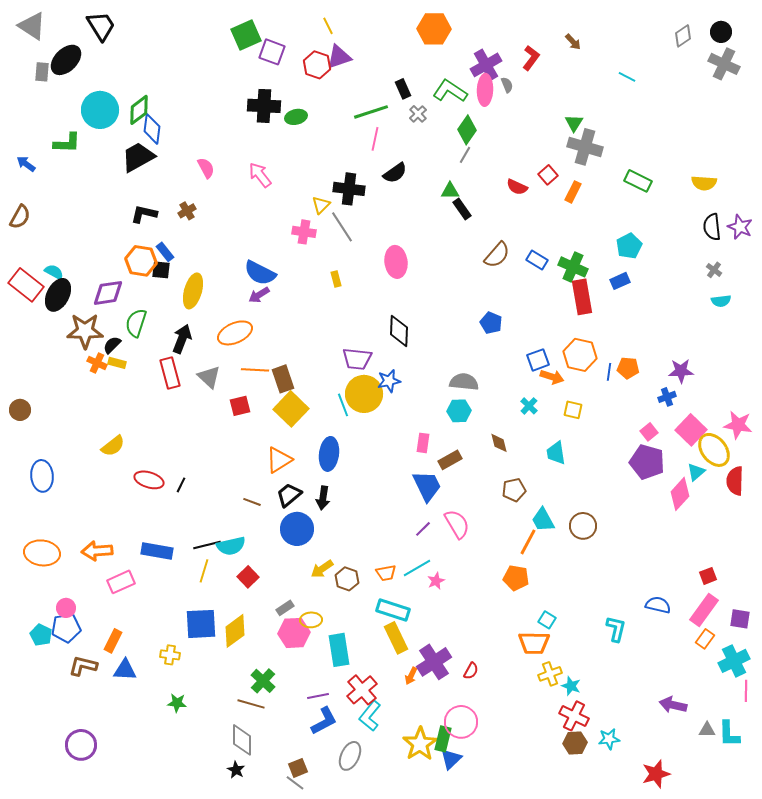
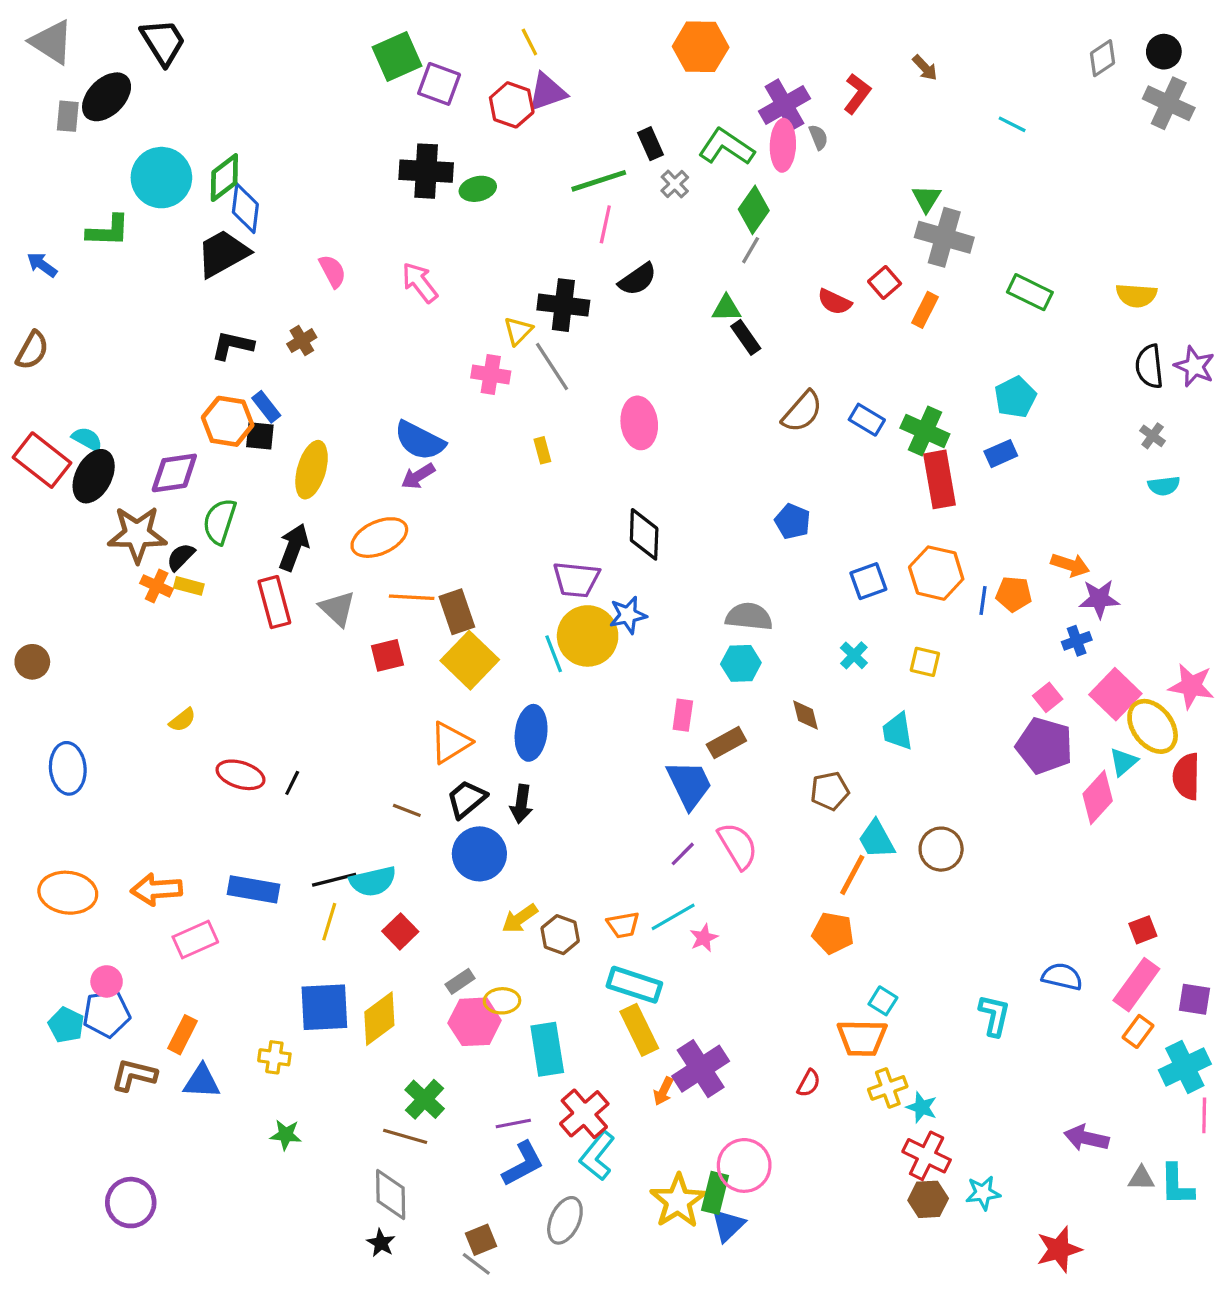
orange arrow: (552, 377) -> (1070, 565), moved
yellow semicircle: (113, 446) -> (182, 720), size x0.7
red semicircle: (471, 671) -> (809, 1083), moved

